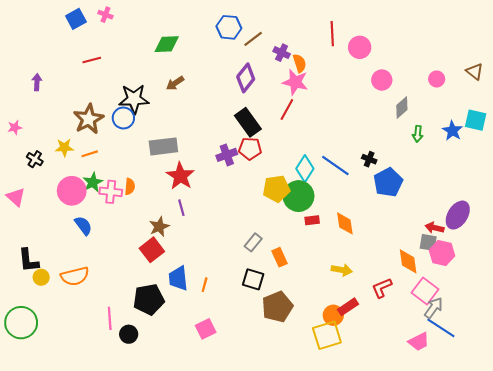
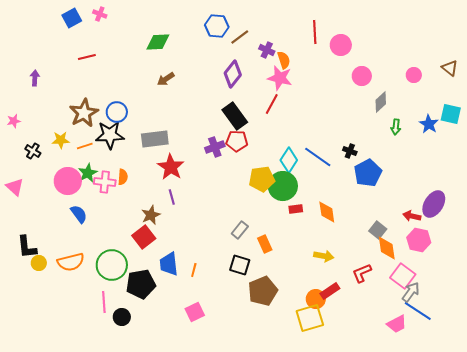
black star: (134, 99) -> (110, 135), moved
gray square: (428, 242) -> (378, 230), moved, turned 30
green circle: (21, 323) -> (112, 265), moved

